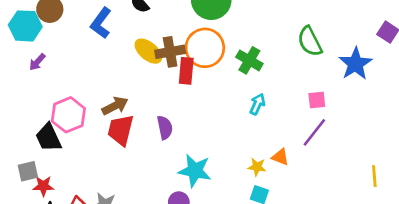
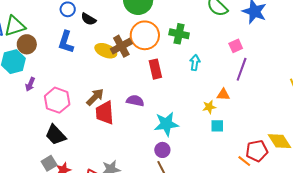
red rectangle: (186, 71) -> (155, 69), moved
pink hexagon: (68, 115) -> (57, 100), moved
purple semicircle: (165, 128) -> (135, 101), turned -48

